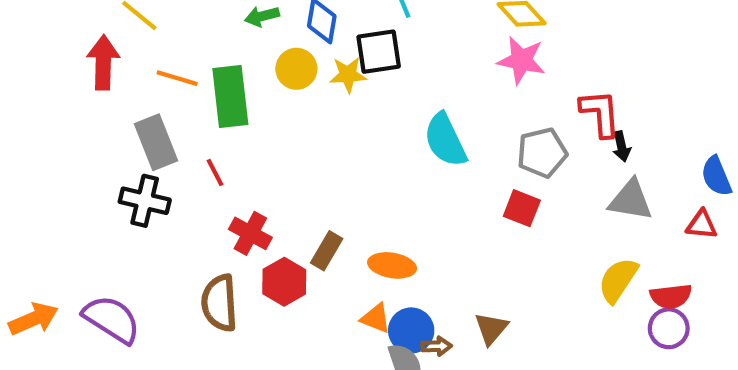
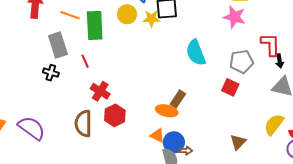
black cross: (145, 201) -> (51, 73), size x0.7
brown rectangle: (327, 251) -> (178, 99), moved
brown triangle: (491, 328) -> (238, 142), moved

